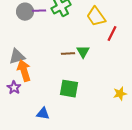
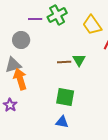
gray circle: (25, 12) -> (21, 40), moved
purple star: (14, 88) -> (10, 105), moved
blue triangle: (43, 114) -> (62, 122), moved

